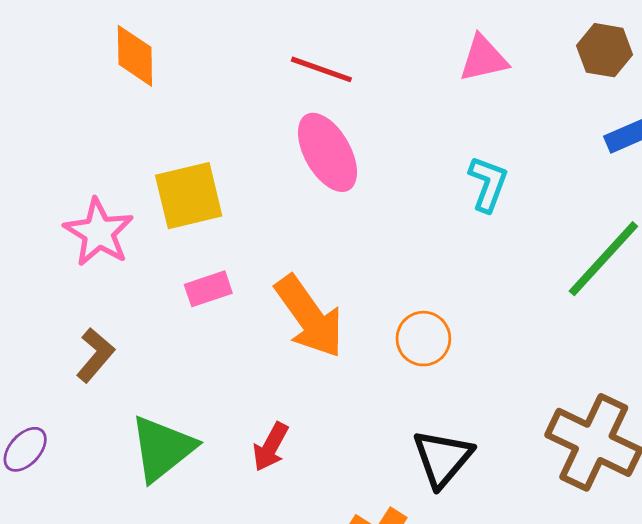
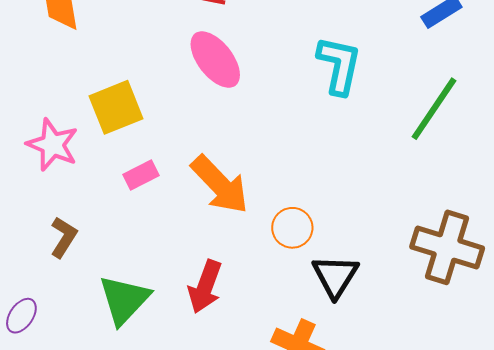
cyan L-shape: (488, 184) -> (339, 65), size x1.4
orange circle: (423, 339) -> (292, 228), moved
red arrow: (271, 447) -> (205, 287), size x1.4

